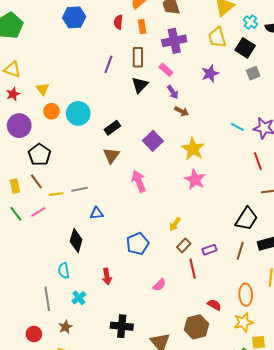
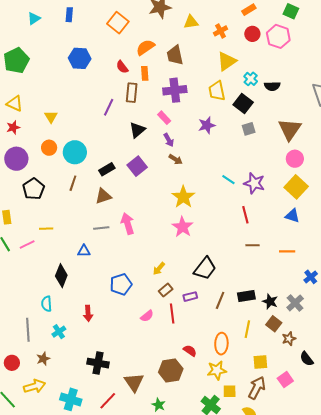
red semicircle: (118, 22) -> (122, 67), turned -48
brown rectangle: (138, 57) -> (132, 93), moved
yellow triangle: (43, 89) -> (51, 117), moved
purple square: (153, 141) -> (137, 166), moved
brown triangle: (111, 155) -> (103, 196), turned 30
brown line: (36, 181) -> (73, 183), moved, turned 49
gray line: (80, 189) -> (101, 228), moved
black trapezoid: (246, 219) -> (205, 268), moved
pink semicircle: (159, 285) -> (147, 316), moved

